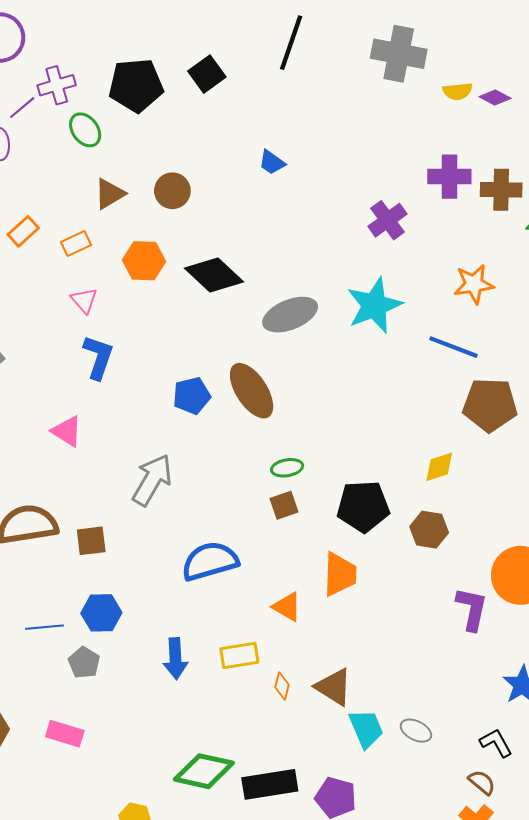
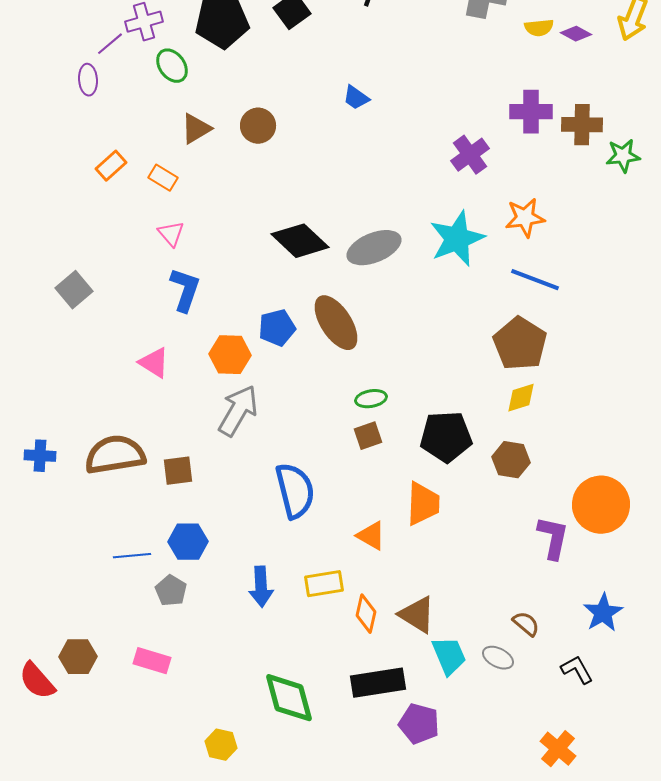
orange rectangle: (76, 244) -> (163, 178), turned 56
orange hexagon: (144, 261) -> (230, 355), moved
black diamond: (214, 275) -> (300, 241), moved
orange star: (474, 284) -> (525, 218), moved
brown pentagon: (490, 405) -> (520, 344), moved, turned 30
blue semicircle: (210, 561) -> (295, 491), turned 92
orange diamond: (282, 686) -> (366, 614), size x1.4
green diamond: (204, 771) -> (289, 698), turned 62
brown semicircle: (482, 782) -> (526, 624), moved
black rectangle: (270, 784) -> (378, 683), moved

